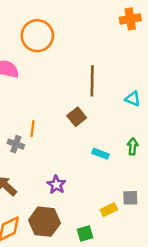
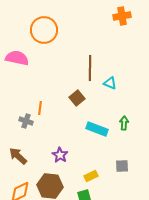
cyan triangle: (133, 99) -> (110, 83), moved
cyan rectangle: (100, 154) -> (97, 129), size x1.5
yellow rectangle: (109, 210) -> (91, 176), moved

